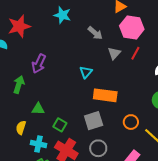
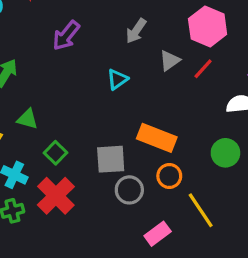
gray arrow: (95, 33) -> (136, 31), moved, turned 70
purple arrow: (39, 64) -> (66, 36), moved
orange rectangle: (105, 95) -> (157, 138), moved
gray circle: (98, 148) -> (129, 190), moved

